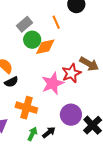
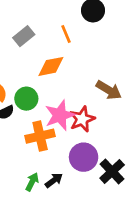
green circle: (32, 40) -> (26, 99), moved
red star: (71, 73) -> (82, 119), moved
orange cross: (26, 108) -> (40, 136), moved, turned -30

